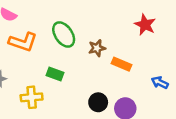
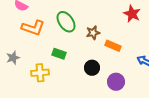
black circle: (98, 102) -> (92, 68), moved

